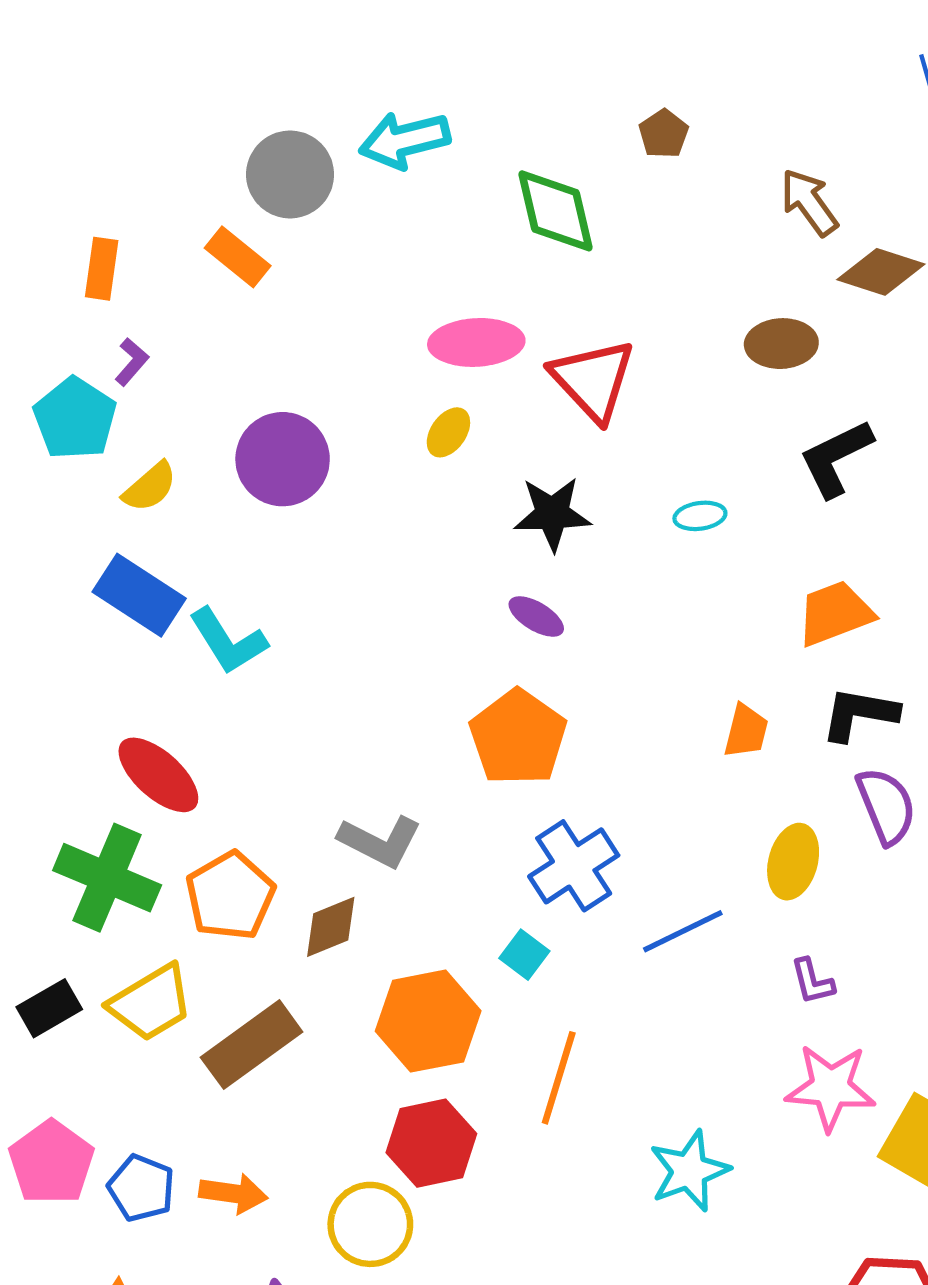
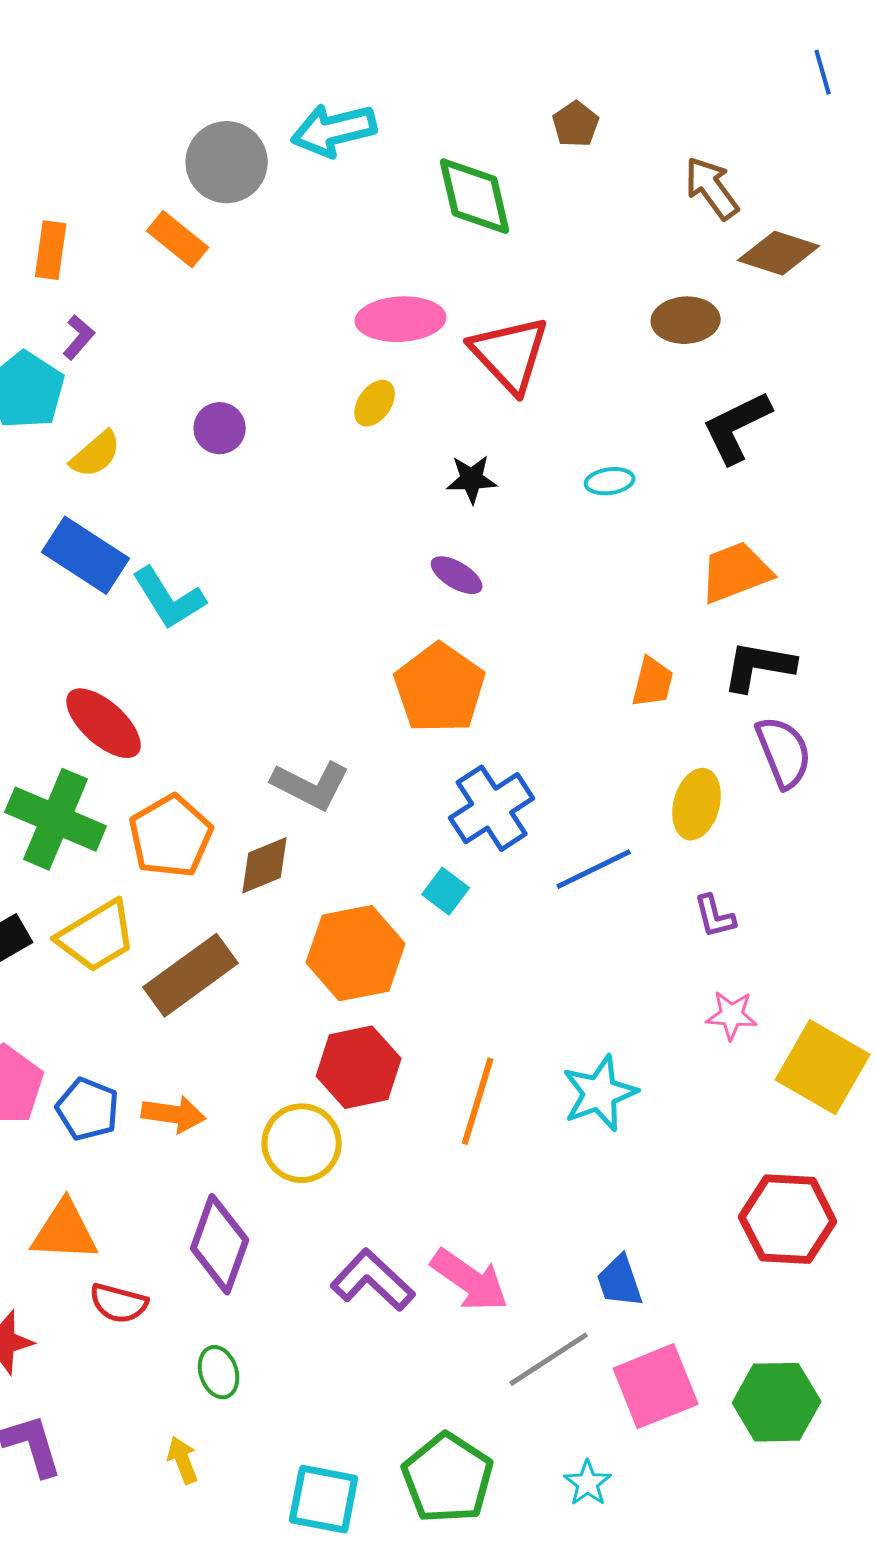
purple circle: (283, 459) -> (220, 428), size x0.6
black star: (552, 514) -> (472, 479), size x0.7
orange line: (559, 1078) -> (478, 1101), moved
pink star: (831, 1087) -> (732, 1015), size x0.6

